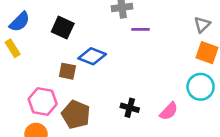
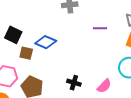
black square: (63, 28) -> (13, 35), moved
purple line: (141, 29) -> (100, 28), moved

